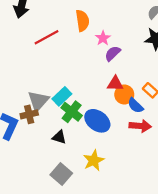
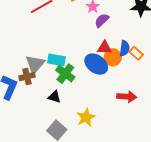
cyan rectangle: (62, 96) -> (56, 60), turned 54
blue semicircle: (135, 106) -> (125, 48), moved, turned -126
blue ellipse: (97, 121) -> (96, 64), moved
red arrow: (140, 126) -> (127, 97), moved

